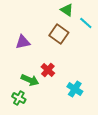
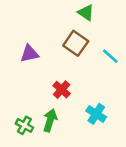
cyan line: (86, 23) -> (110, 56), moved
green arrow: (30, 80) -> (50, 120), moved, turned -96

